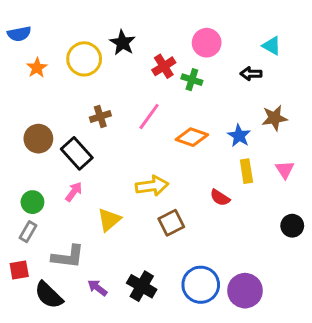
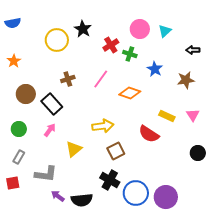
cyan triangle: (272, 46) -> (165, 31), moved, turned 48
orange star: (37, 68) -> (14, 61), moved
black arrow: (251, 74) -> (193, 50), moved
blue star: (239, 136) -> (155, 69), moved
yellow rectangle: (246, 171) -> (167, 116), turned -56
red semicircle: (220, 198) -> (149, 134), size x1.5
green circle: (32, 202) -> (19, 129), moved
black cross: (142, 286) -> (110, 180), moved
purple arrow: (97, 288) -> (58, 196), moved
black semicircle: (49, 295) -> (82, 200), moved, turned -50

